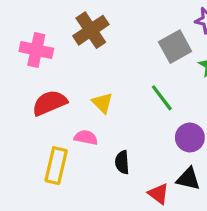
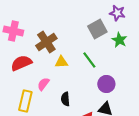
brown cross: (91, 30) -> (46, 42), moved
yellow triangle: (102, 103) -> (61, 62), moved, turned -48
pink semicircle: (86, 137) -> (43, 84), turned -64

